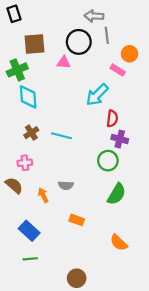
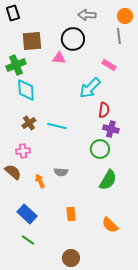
gray line: (107, 35) -> (119, 36), moved
orange circle: (129, 54) -> (125, 16), moved
orange rectangle: (77, 220) -> (71, 214), moved, turned 64
green line: (30, 259) -> (28, 240), turned 40

